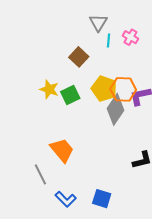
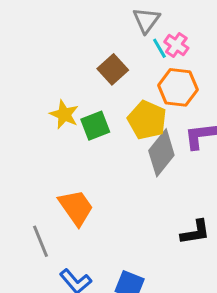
pink cross: (130, 37) -> (176, 45), moved
cyan line: (109, 40) -> (159, 48), turned -40
orange hexagon: (123, 89) -> (178, 87), moved

